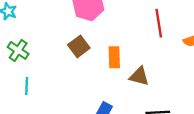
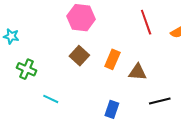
orange rectangle: (114, 57) -> (112, 59), turned 36
cyan line: (27, 86) -> (51, 99), moved, turned -56

